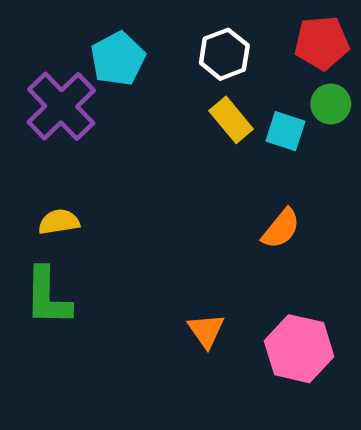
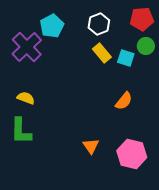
yellow semicircle: (59, 222) -> (26, 98), turned 30

